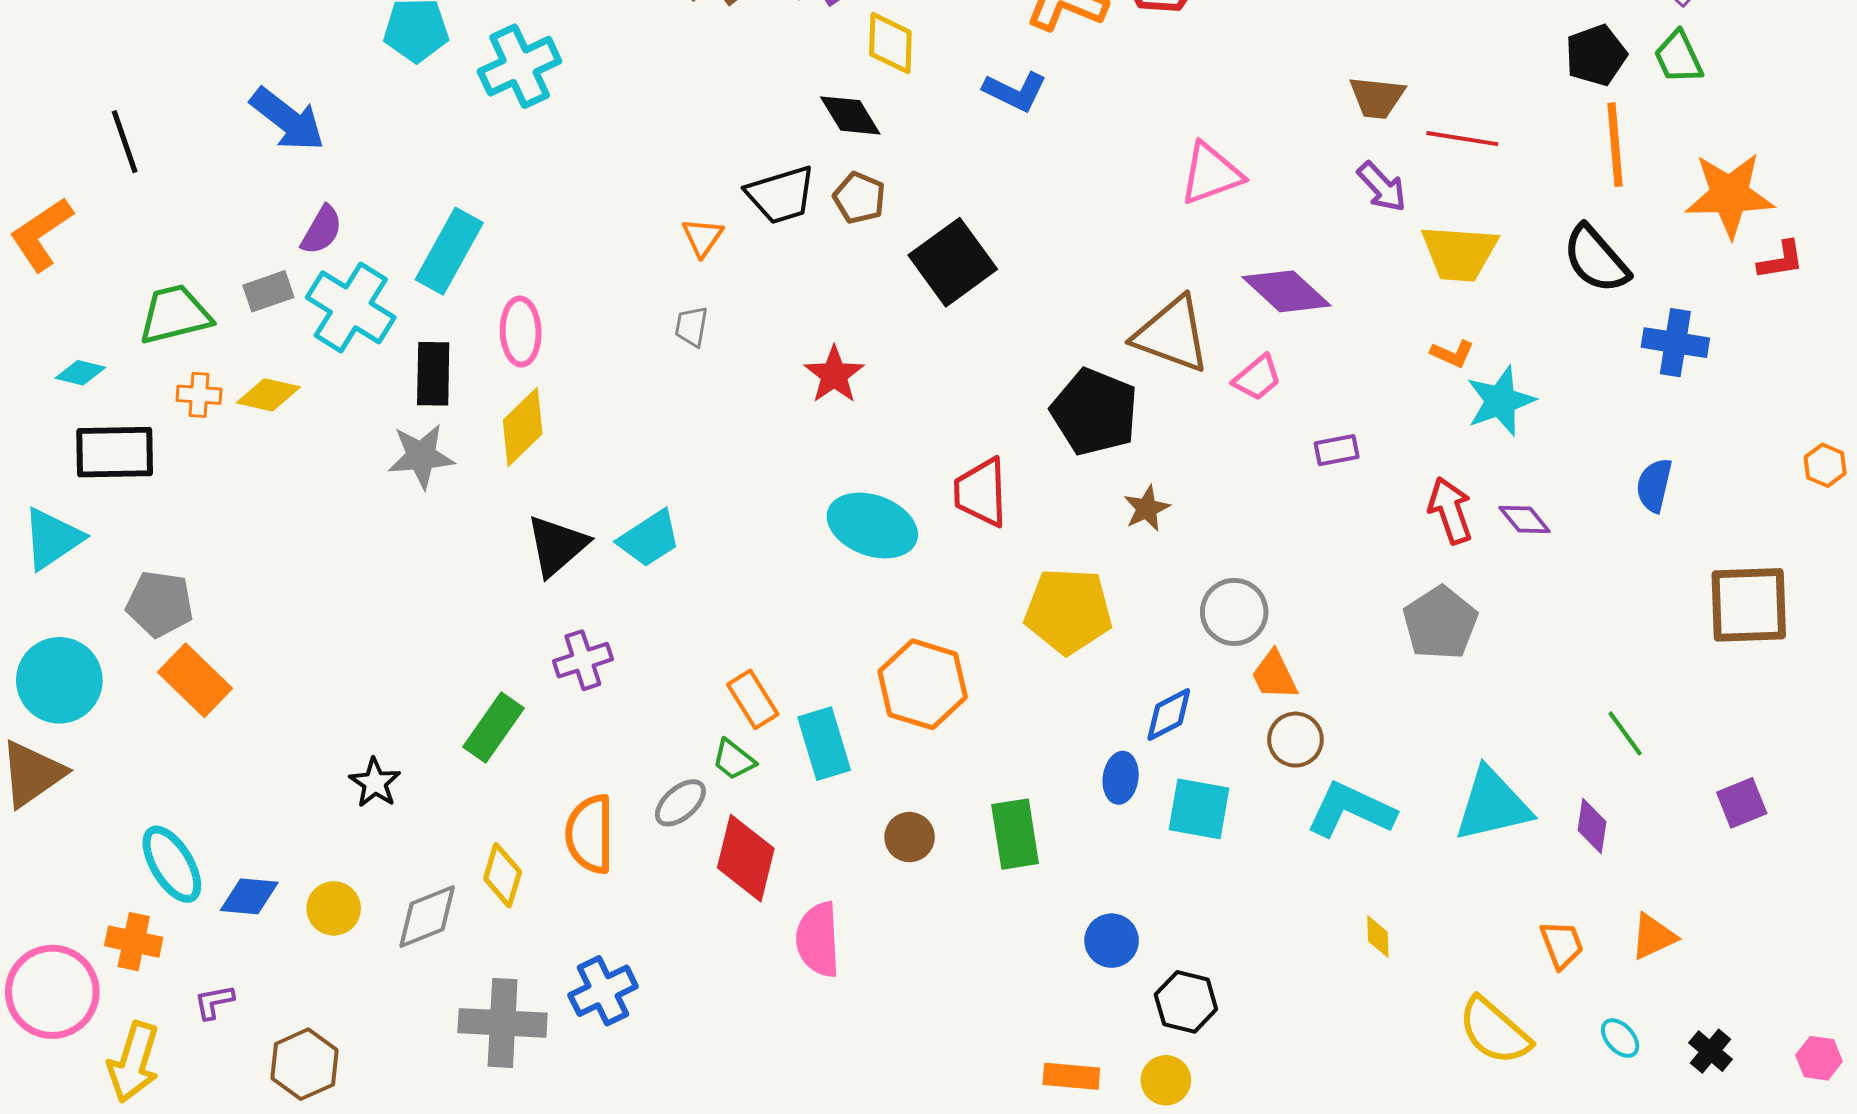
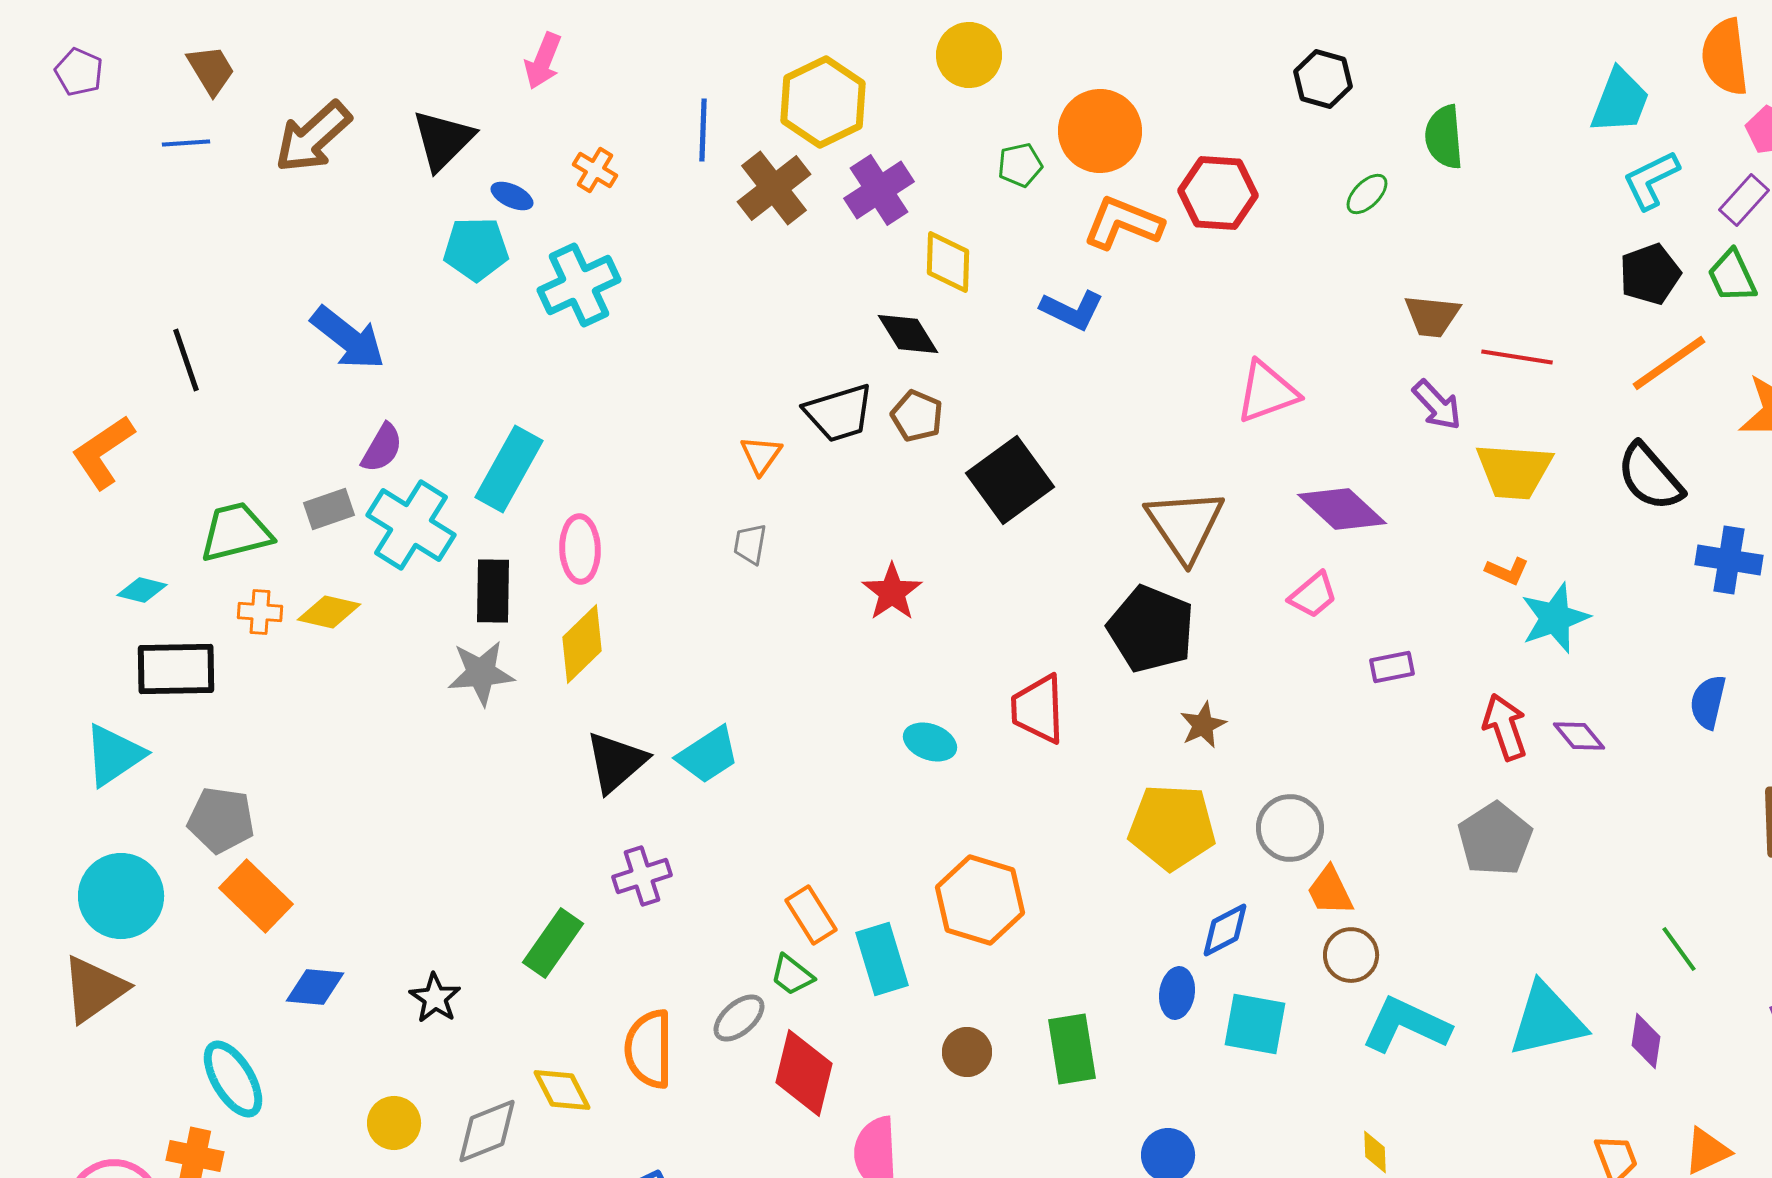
orange line: (1615, 145) -> (1669, 363), turned 60
brown triangle: (1172, 335) -> (1185, 525), moved, turned 36
cyan ellipse: (872, 526) -> (930, 742), size x0.6
yellow pentagon: (1068, 611) -> (1172, 827), moved
yellow diamond: (503, 875) -> (562, 1090), turned -44
blue diamond: (249, 896) -> (315, 987), moved
yellow diamond: (1378, 937) -> (1375, 1152), moved

